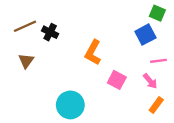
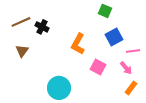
green square: (157, 13) -> (105, 11), moved
blue square: (145, 35) -> (114, 37), moved

